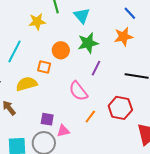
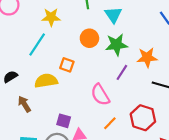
yellow star: (37, 22) -> (51, 17), moved
orange star: (123, 37) -> (147, 57), moved
orange circle: (61, 50) -> (89, 38), moved

